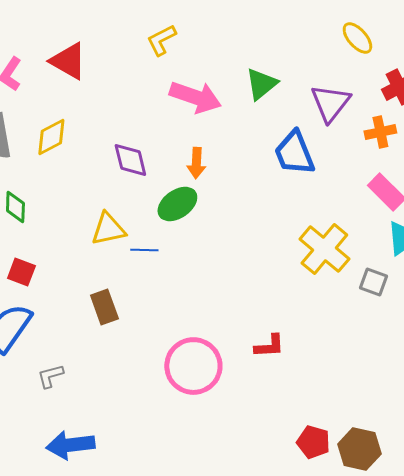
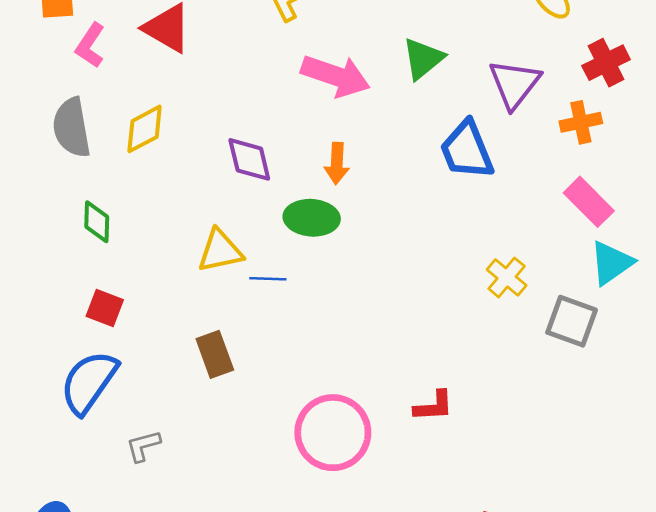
green ellipse: (177, 204) -> (312, 218), turned 39
yellow cross: (324, 249) -> (507, 277), size x0.6
gray square: (373, 282) -> (572, 321), size x1.4

